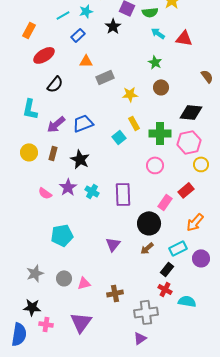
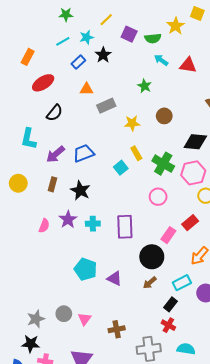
black star: (113, 26) -> (103, 55), moved
green star: (155, 62) -> (145, 86), moved
green cross: (160, 133) -> (163, 164), turned 30
yellow circle: (29, 152) -> (18, 183), moved
cyan cross: (92, 191) -> (93, 224), turned -32
pink semicircle: (45, 193) -> (44, 226), turned -104
cyan pentagon: (62, 235) -> (86, 269), moved, turned 30
purple triangle: (113, 244) -> (115, 279), turned -42
gray star: (35, 273) -> (36, 319), moved
pink triangle: (84, 283) -> (85, 319), turned -40
cyan semicircle: (187, 301) -> (186, 349), moved

